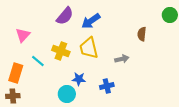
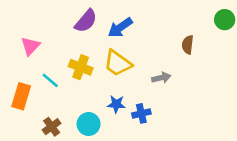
yellow trapezoid: (89, 48) -> (118, 63), turned -40
blue star: (79, 79) -> (116, 104), moved
brown cross: (13, 96) -> (52, 127), moved, turned -32

